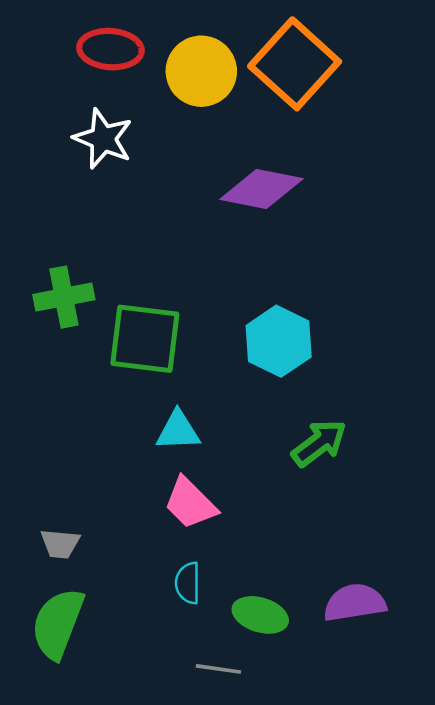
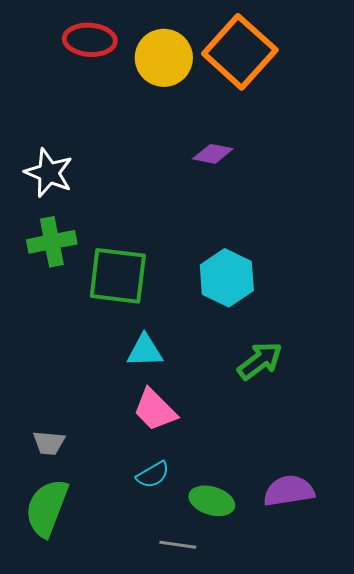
white star: (103, 139) -> (49, 173), moved
purple diamond: (261, 189) -> (213, 154), size x0.6
cyan semicircle: (188, 583) -> (153, 475), turned -120

